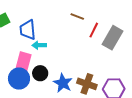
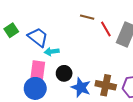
blue trapezoid: (28, 30) -> (38, 37), turned 140
red line: (94, 30) -> (106, 29), turned -49
black circle: (40, 73) -> (64, 73), moved

